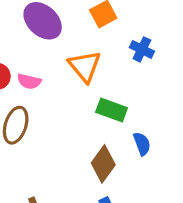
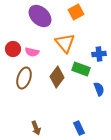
blue cross: (142, 49) -> (99, 54), moved, turned -32
brown diamond: (103, 164) -> (57, 77), moved

